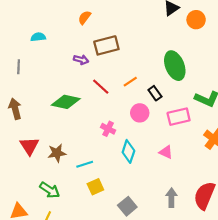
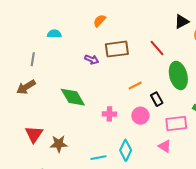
red line: (101, 87) -> (157, 48), moved
green diamond: (66, 102) -> (73, 97), turned 40
brown arrow: (15, 109) -> (26, 87), moved, turned -114
pink cross: (108, 129) -> (109, 114), moved, turned -32
pink triangle: (166, 152) -> (165, 146), moved
cyan line: (85, 164) -> (98, 158), moved

